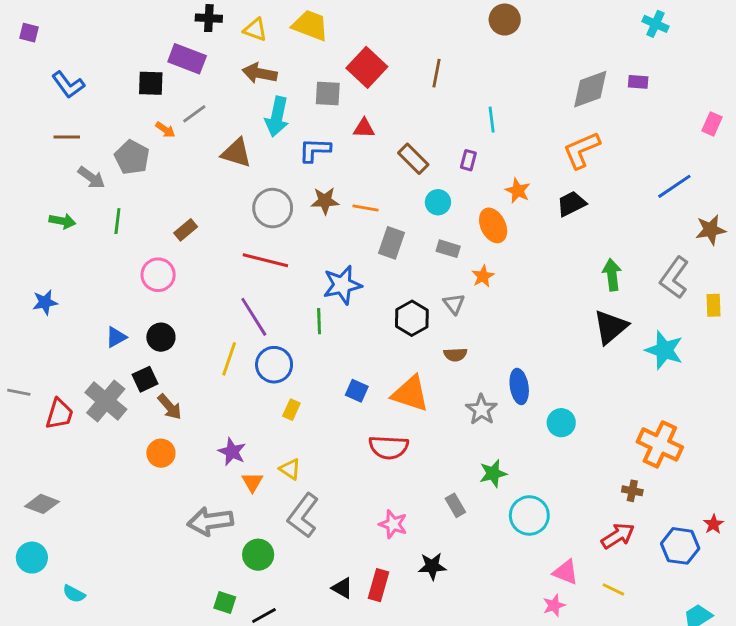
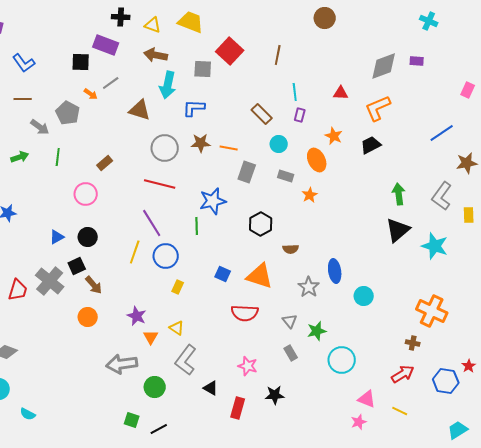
cyan line: (492, 120) -> (295, 92), moved
red triangle: (364, 128) -> (341, 93), moved
green arrow: (62, 221) -> (20, 157), turned -30
gray triangle: (454, 304) -> (290, 321), moved
black triangle: (342, 588) -> (211, 388), moved

